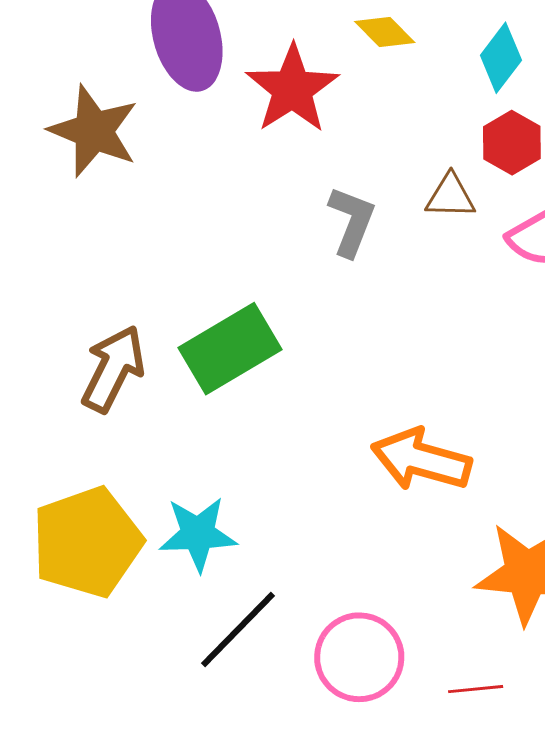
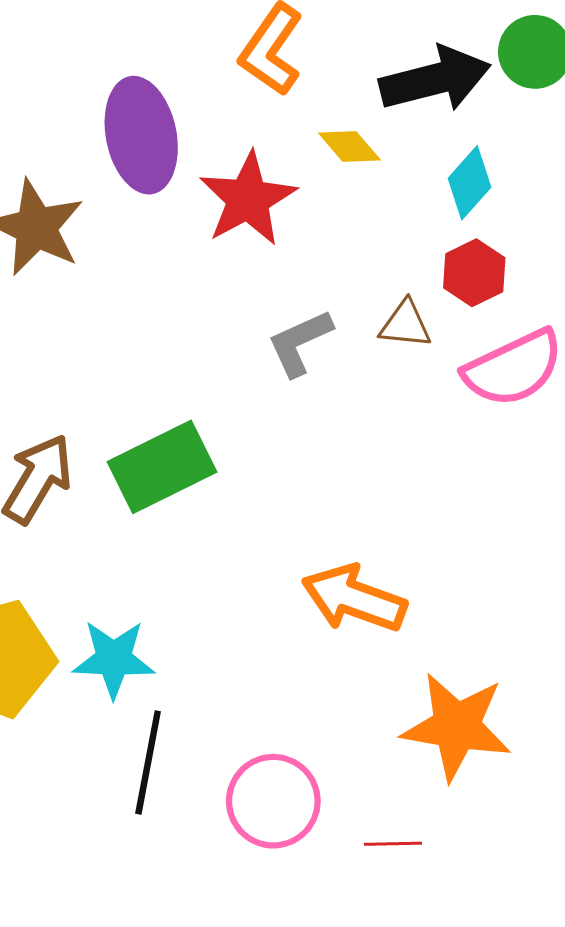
gray L-shape: (352, 221) -> (300, 343), turned -140
black line: (238, 630) -> (148, 762), turned -38

